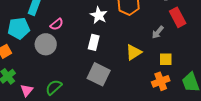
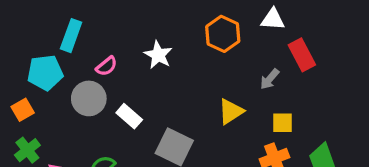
white star: (99, 15) -> (158, 55), moved
white rectangle: (94, 42) -> (129, 116), moved, turned -63

